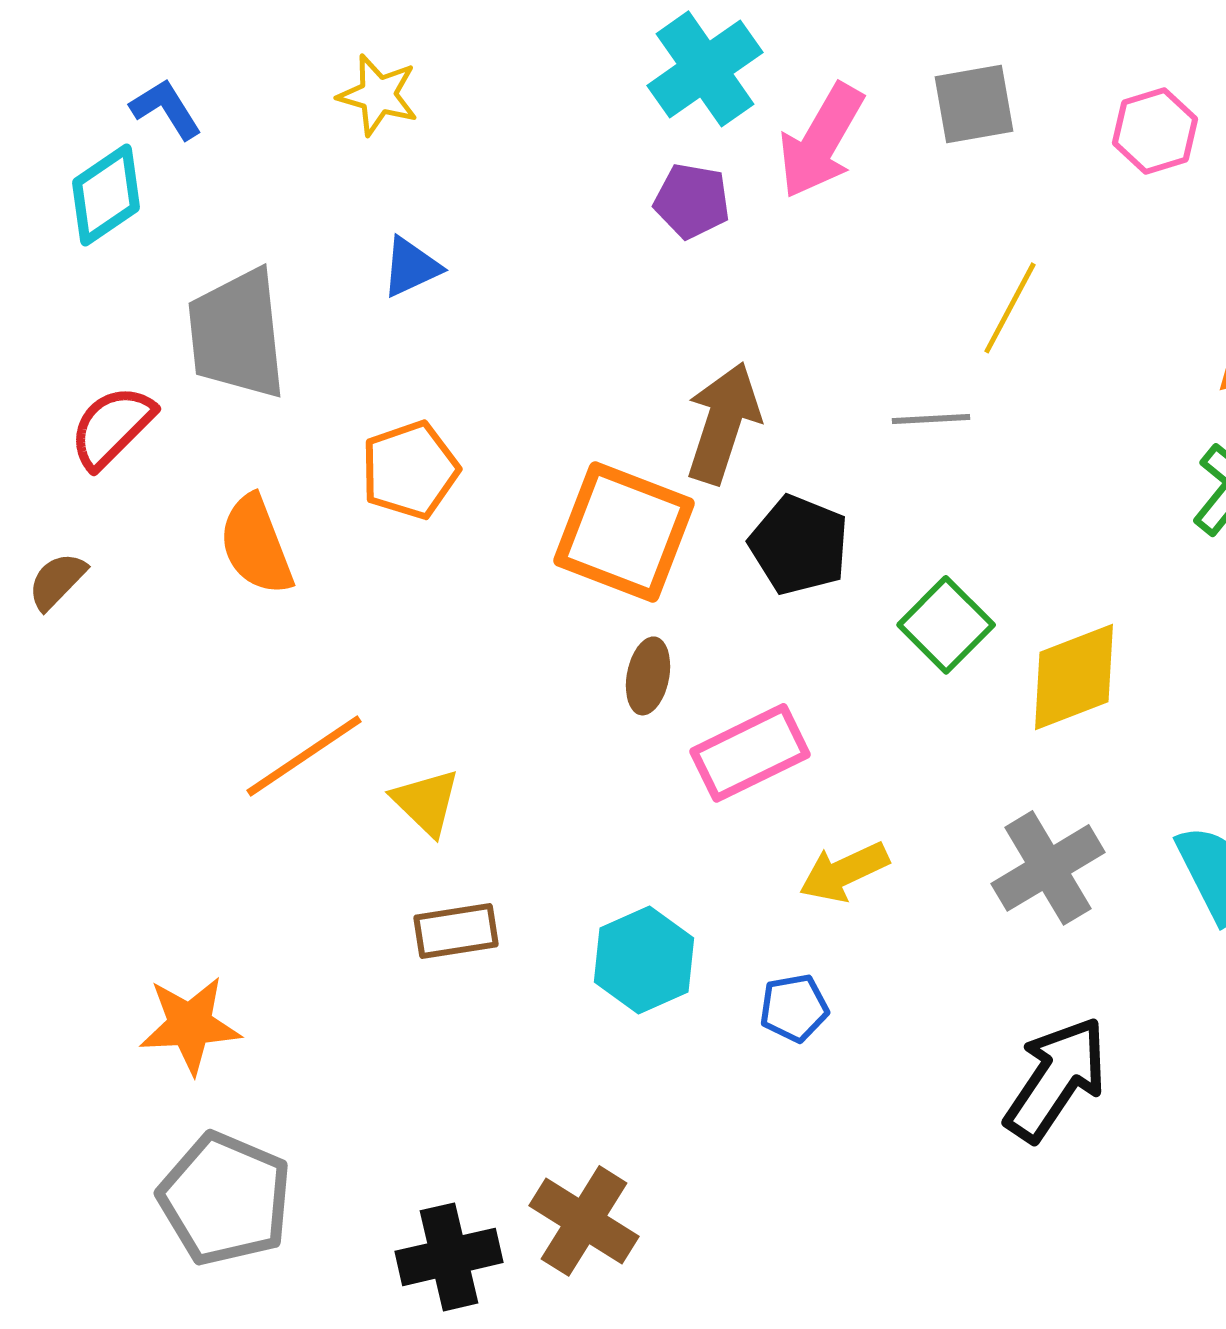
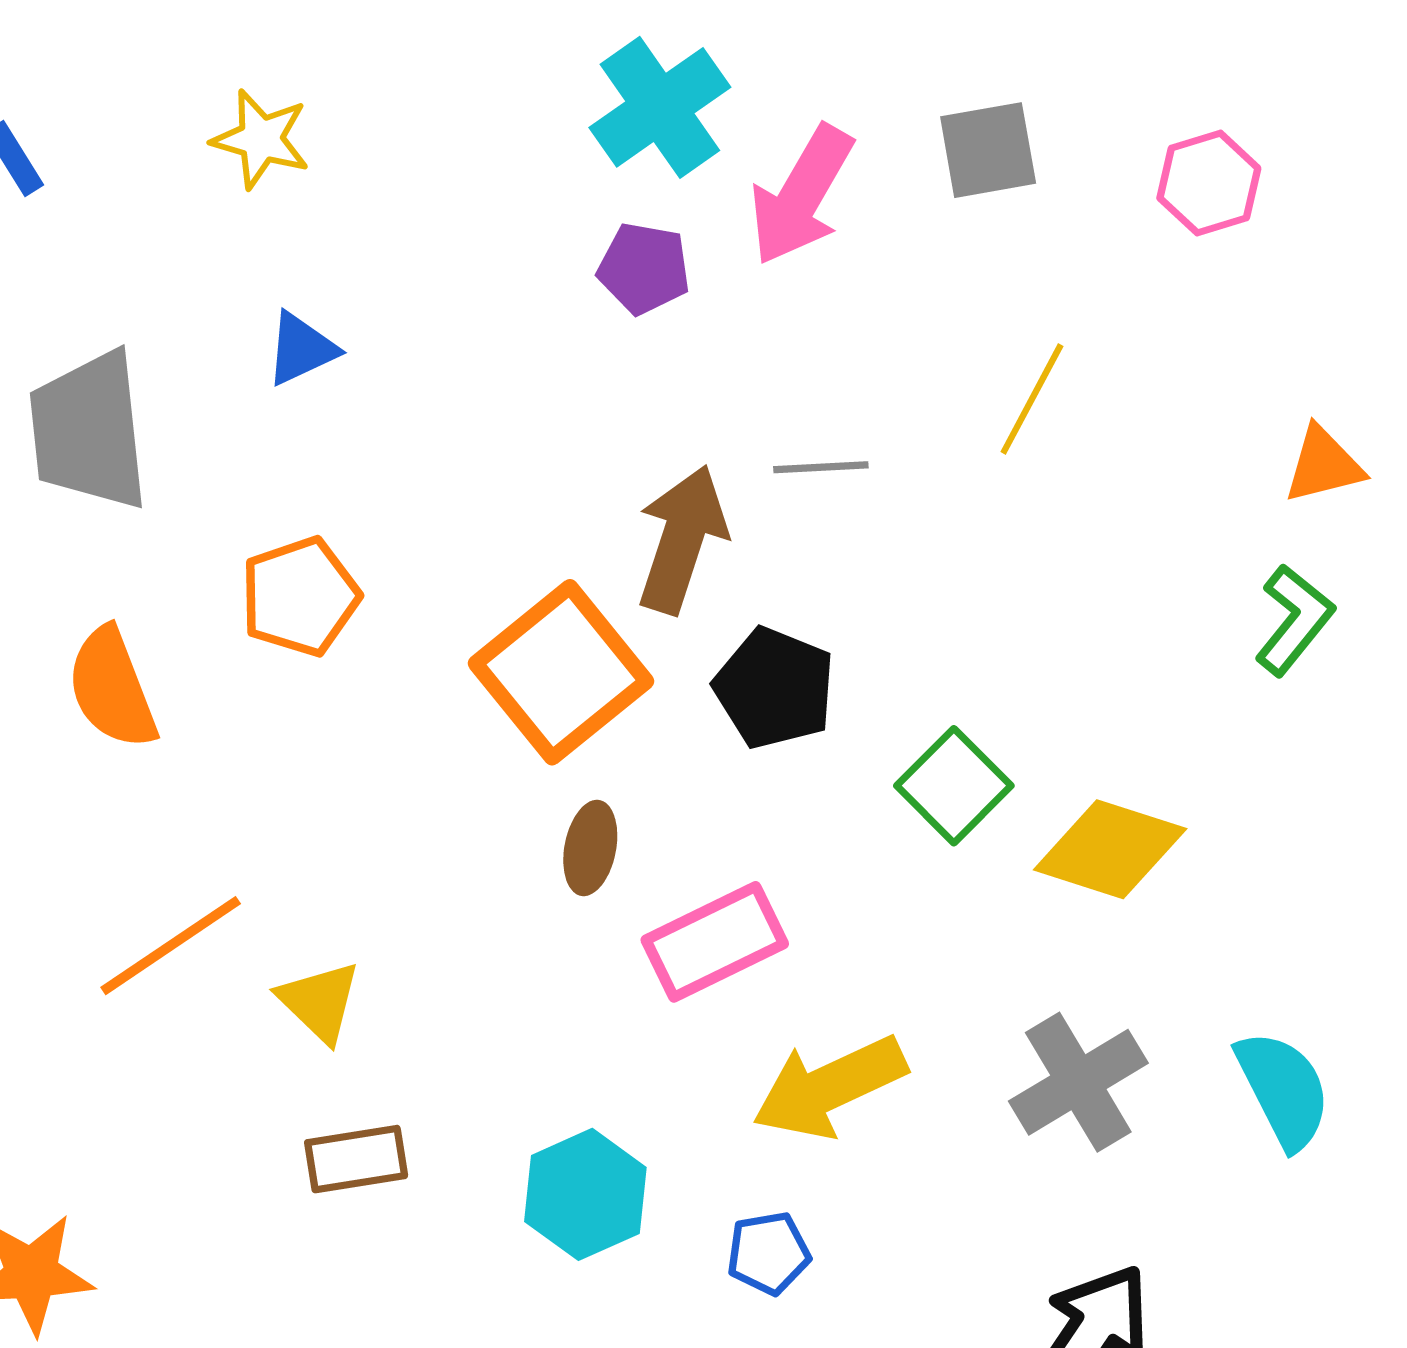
gray line: (931, 419) -> (821, 467), moved
orange square: (624, 532) -> (561, 672), turned 30
yellow diamond: (1074, 677) -> (1110, 849), turned 39
yellow arrow: (844, 872) -> (829, 1087), size x1.4

